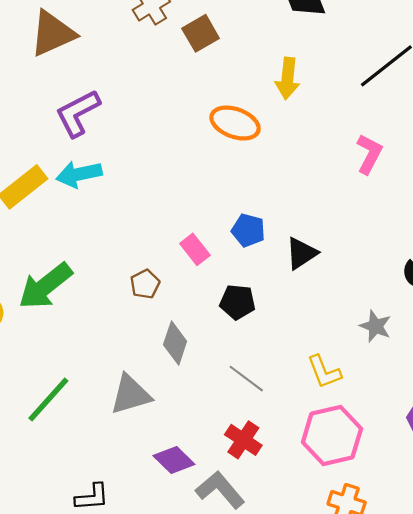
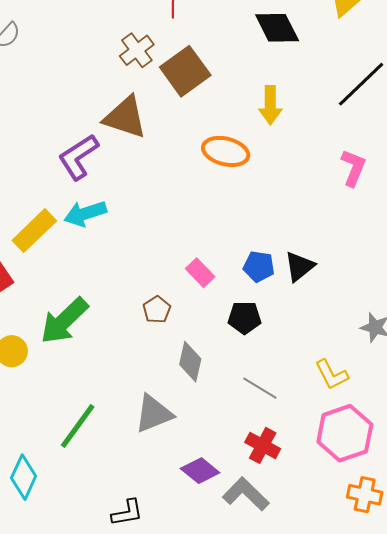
brown triangle: (53, 33) -> (125, 117), moved, turned 48
brown square: (201, 33) -> (185, 71), size x1.4
blue pentagon: (248, 230) -> (259, 266), moved

